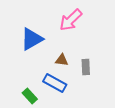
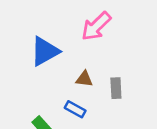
blue rectangle: (55, 83) -> (75, 109), size x0.7

